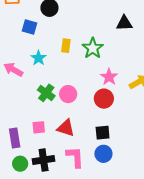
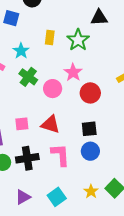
black triangle: (124, 23) -> (99, 18), moved
pink star: (109, 77) -> (73, 72), moved
green cross: (46, 93) -> (28, 77), moved

